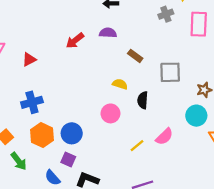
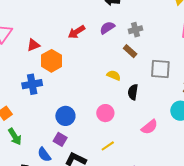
gray cross: (166, 14) -> (135, 30), moved
purple semicircle: (108, 33) -> (107, 28), turned -42
pink circle: (110, 113) -> (105, 113), moved
orange hexagon: (42, 135) -> (52, 61), moved
yellow line: (137, 146) -> (108, 146), moved

